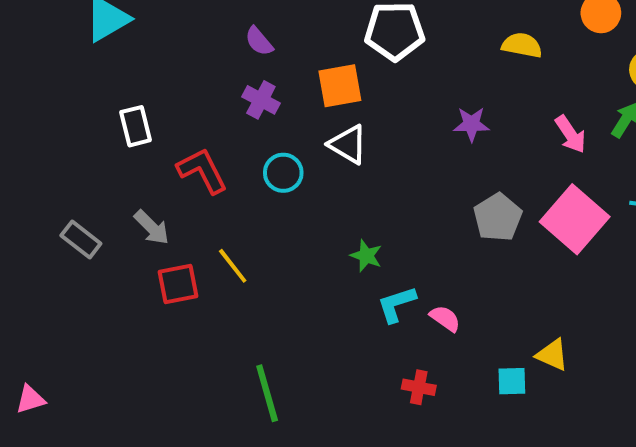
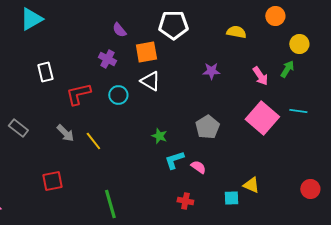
purple semicircle: (259, 41) -> (119, 30), moved
red L-shape: (202, 171) -> (78, 94), turned -76
gray pentagon: (498, 217) -> (207, 127), moved
gray arrow: (152, 227) -> (65, 133), moved
red square: (178, 284) -> (52, 181), moved

